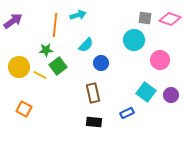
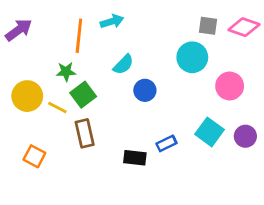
brown rectangle: (93, 93) -> (85, 133), moved
blue rectangle: (127, 113) -> (166, 143), moved
black rectangle: (94, 122) -> (135, 158), moved

